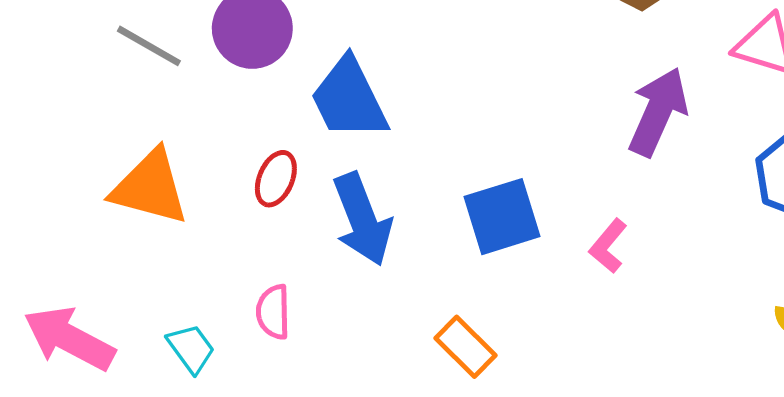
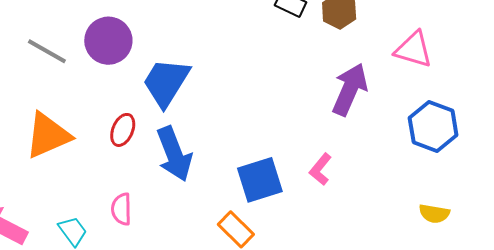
blue trapezoid: (349, 99) -> (166, 82), turned 58
orange triangle: (150, 187) -> (48, 135), turned -38
blue square: (502, 217) -> (260, 180), moved

